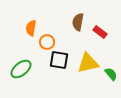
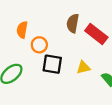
red rectangle: (100, 32) -> (96, 34), size x1.5
yellow triangle: (88, 63) -> (83, 67), size x0.6

